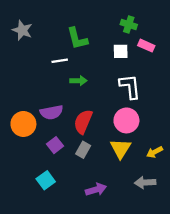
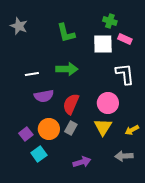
white square: (121, 51) -> (103, 44), size x1.5
white line: (60, 61) -> (32, 74), moved
green arrow: (78, 81) -> (67, 69), size x1.5
white L-shape: (130, 87) -> (125, 74), moved
orange circle: (23, 124) -> (49, 129), moved
purple square: (55, 145) -> (26, 134), moved

